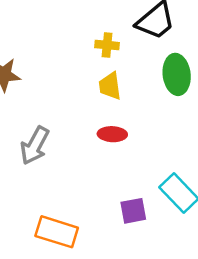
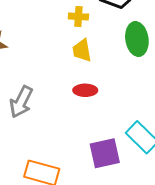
purple square: (133, 211) -> (105, 153), size x1.4

